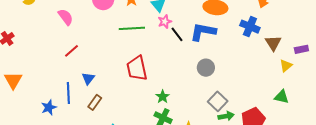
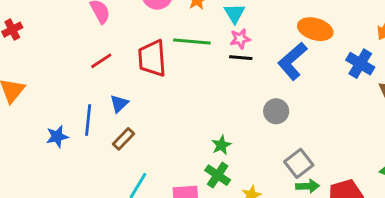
blue L-shape: (203, 32) -> (292, 61), turned -60
black line: (177, 34) -> (241, 58), moved, turned -56
red trapezoid: (137, 68) -> (152, 58), moved
gray circle: (206, 68) -> (276, 111), moved

